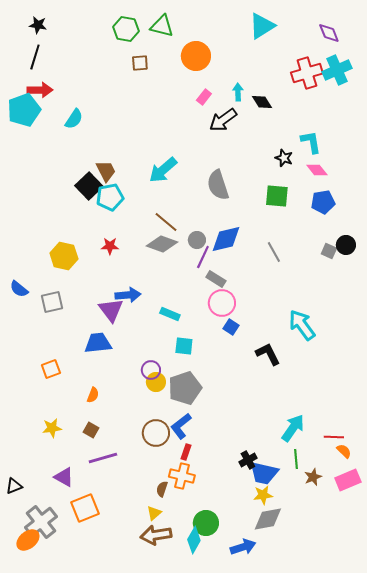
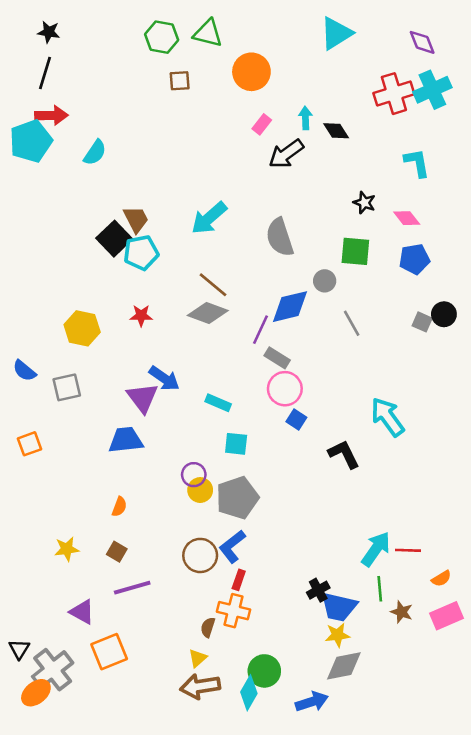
cyan L-shape: (311, 142) -> (417, 163), moved
gray circle: (197, 240) -> (325, 281), moved
blue arrow: (128, 295) -> (164, 378), turned 40
orange square: (51, 369) -> (30, 444), moved
red line: (334, 437) -> (408, 550), moved
orange semicircle: (344, 451) -> (441, 579), turned 105
brown star: (313, 477) -> (402, 612), turned -30
black triangle: (14, 486) -> (19, 649), moved, turned -36

